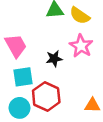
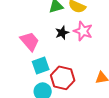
black star: (54, 59) -> (62, 33), moved

